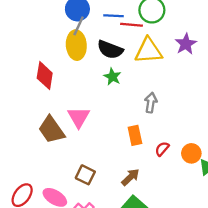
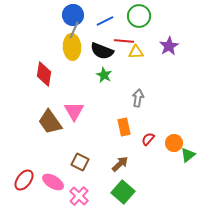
blue line: (114, 16) -> (105, 21), turned -30
red line: (132, 25) -> (124, 41), moved
yellow triangle: (148, 51) -> (136, 52), size x0.6

